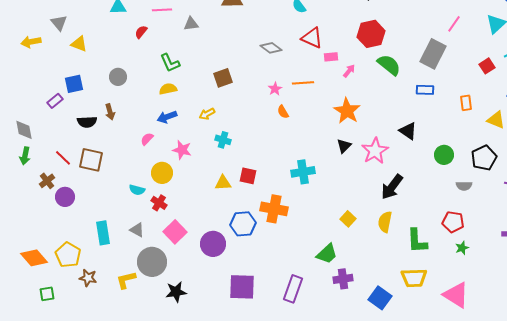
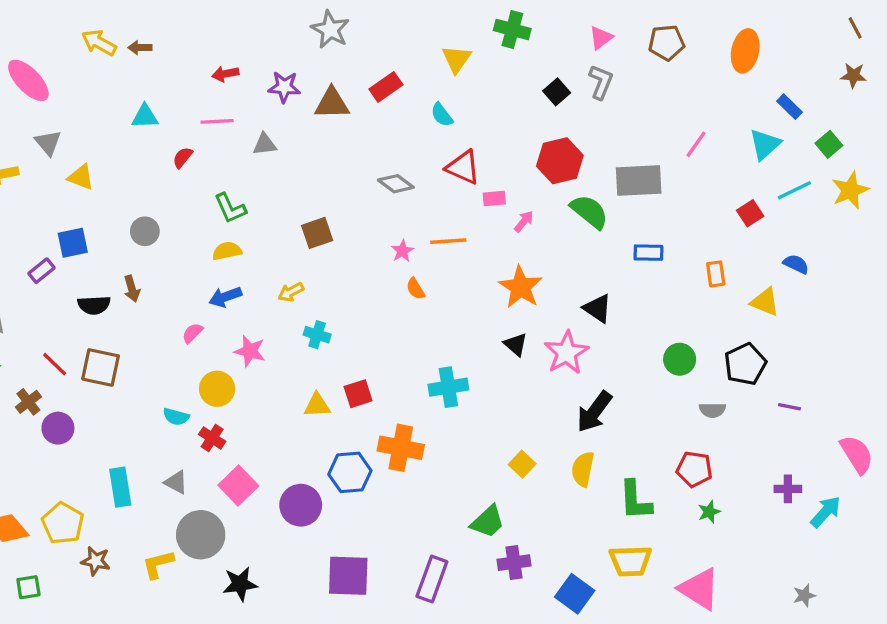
gray rectangle: (433, 54) -> (639, 180), moved, turned 60
black triangle: (408, 131) -> (598, 308), moved
black triangle: (344, 146) -> (516, 344), turned -35
red square: (248, 176) -> (358, 394), turned -30

